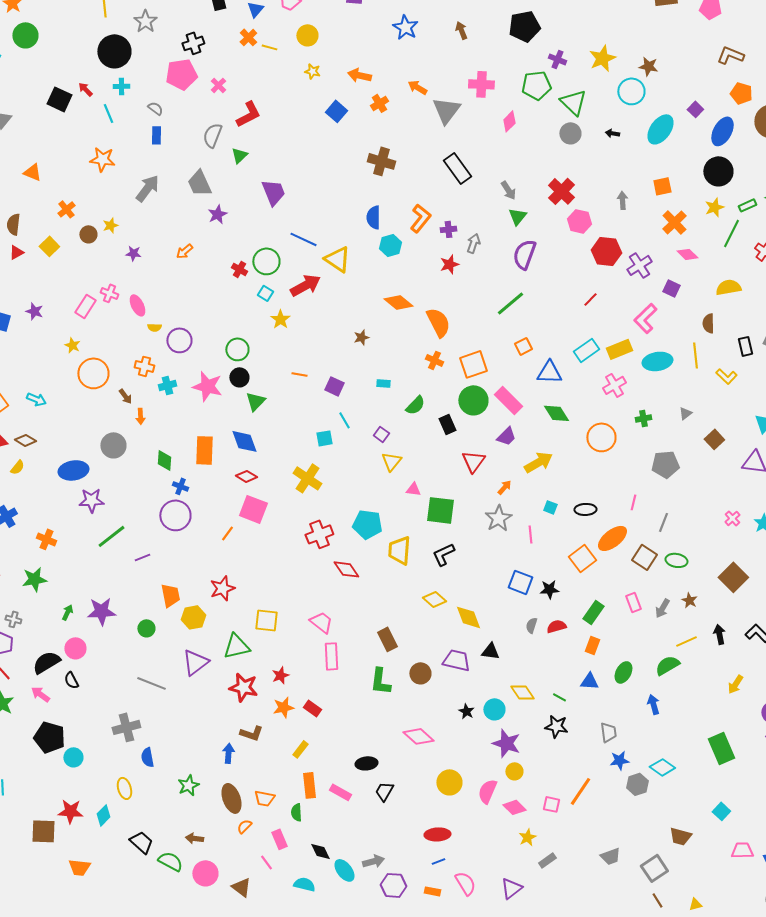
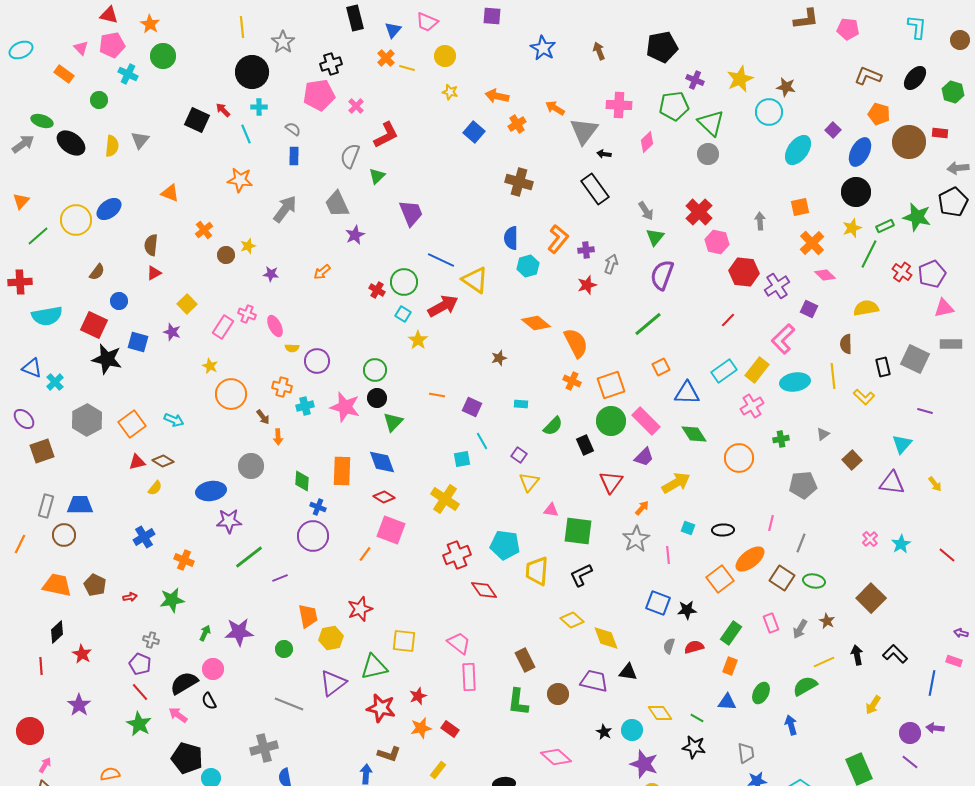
black arrow: (612, 133) -> (604, 154), moved
yellow square: (49, 246) -> (187, 304), moved
yellow rectangle: (619, 349) -> (757, 370), turned -30

